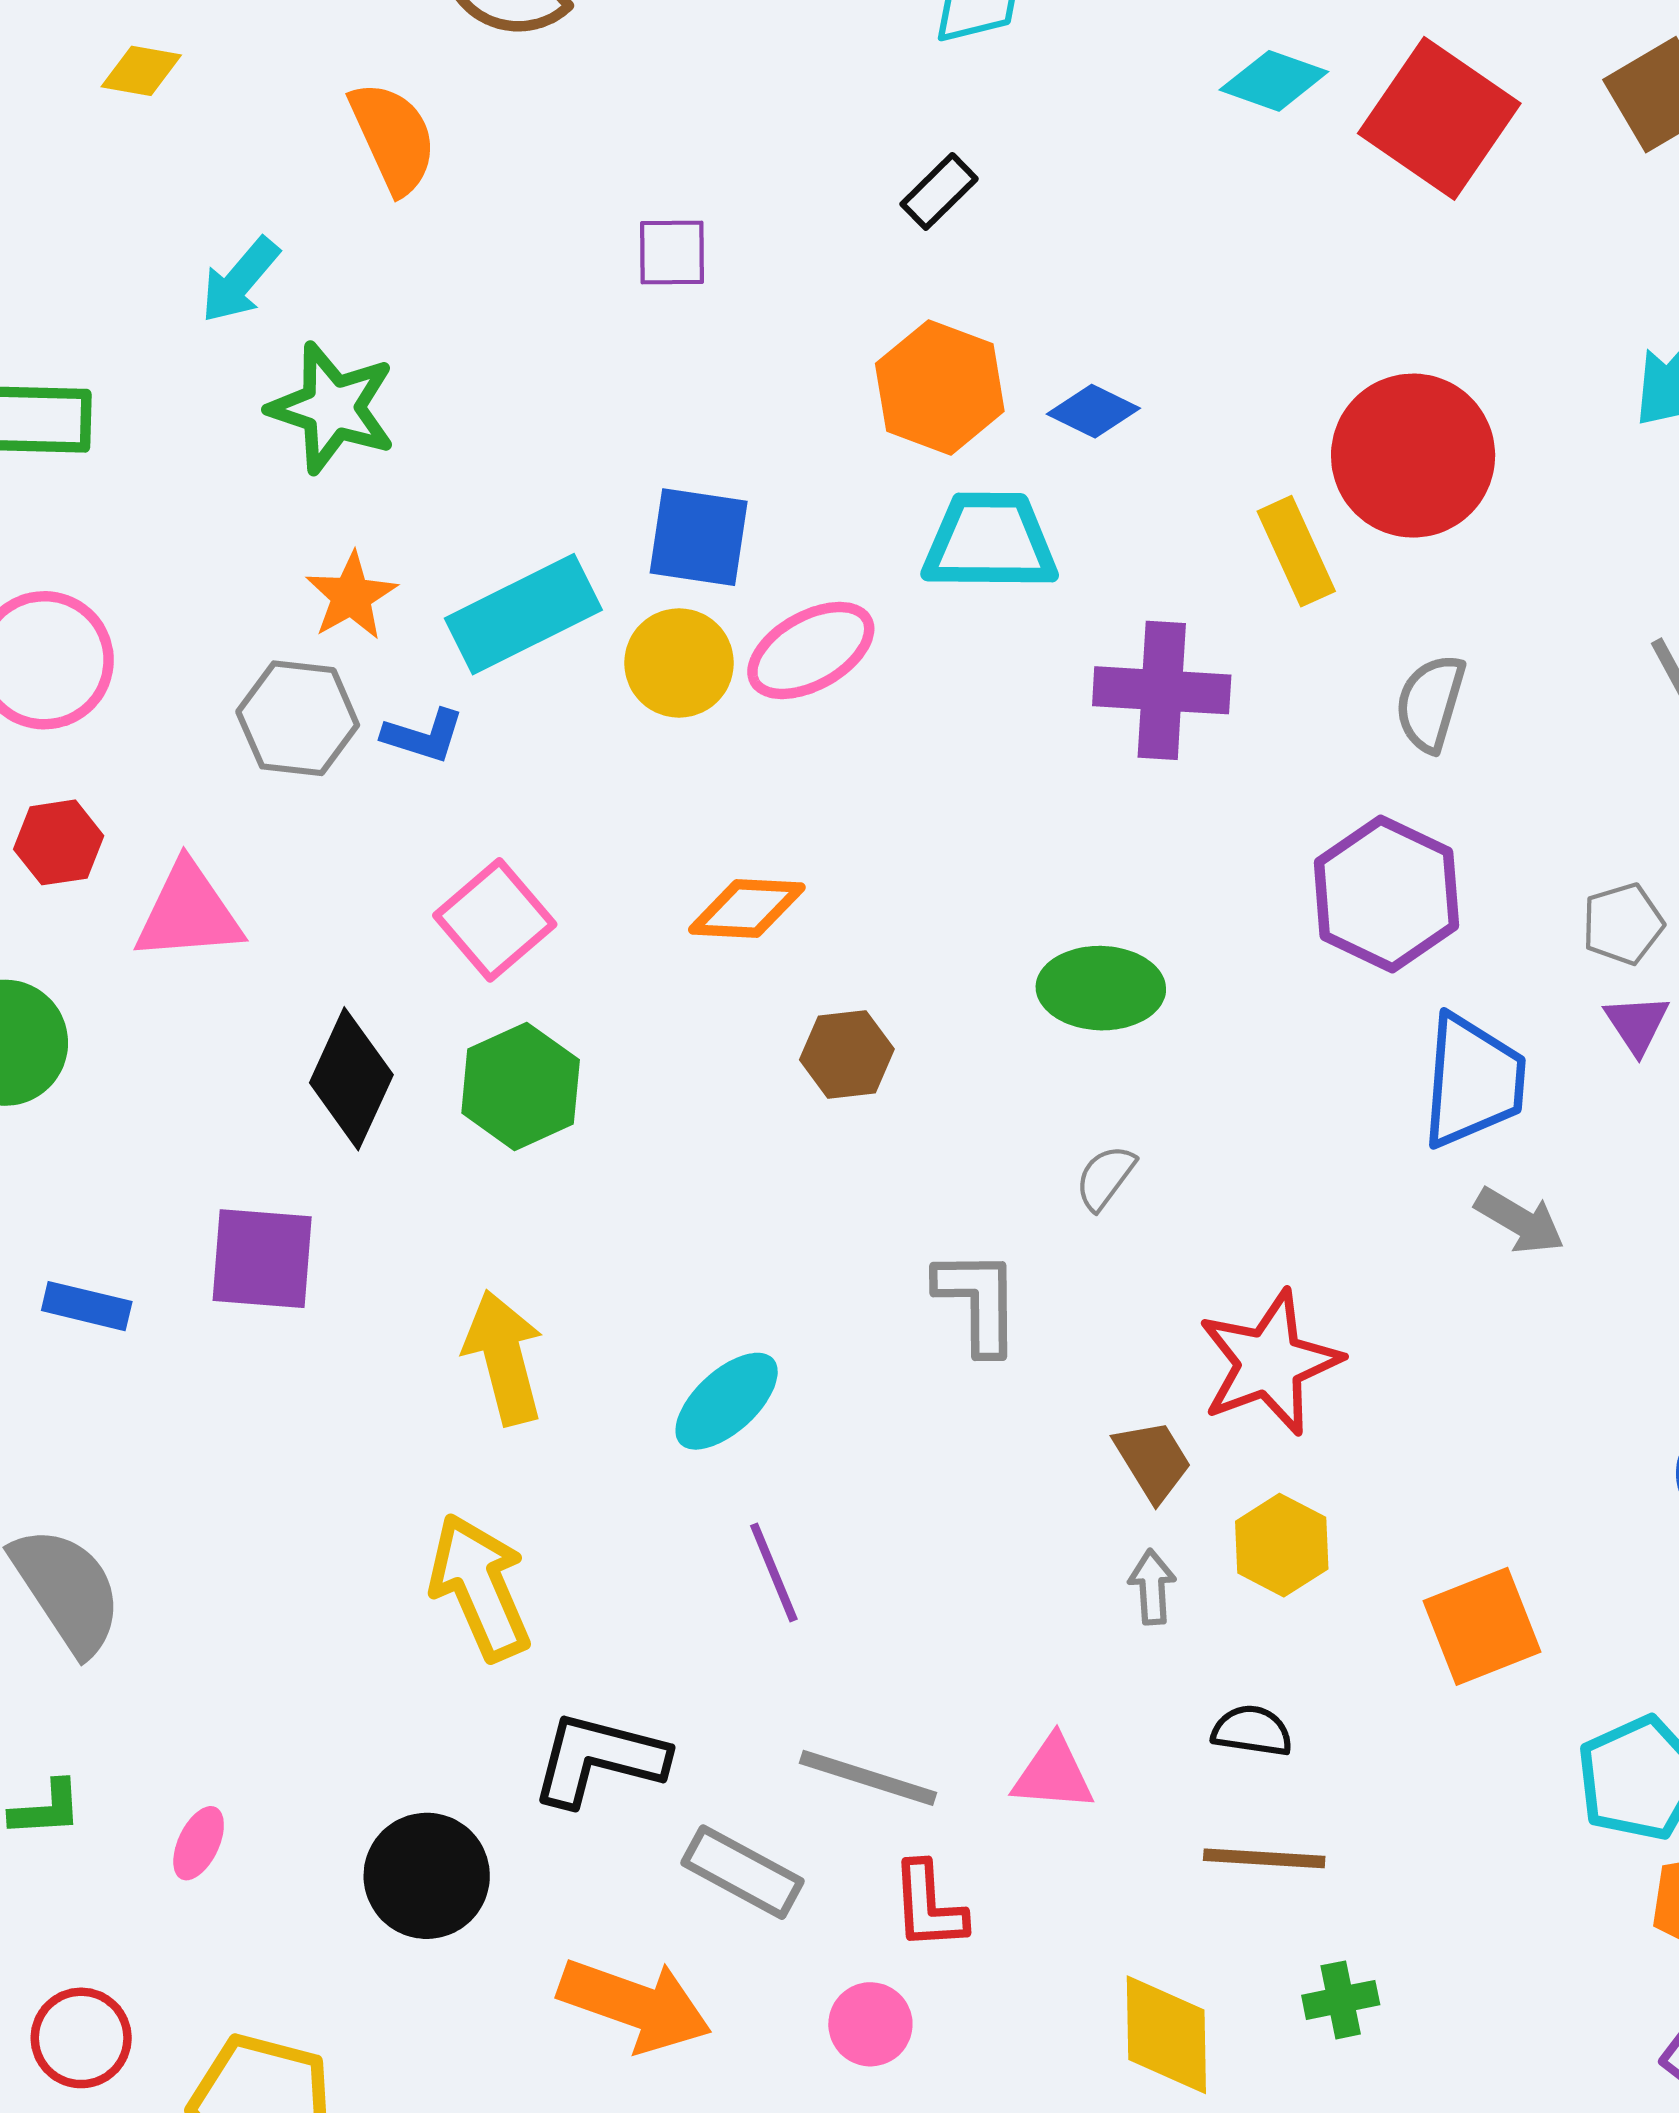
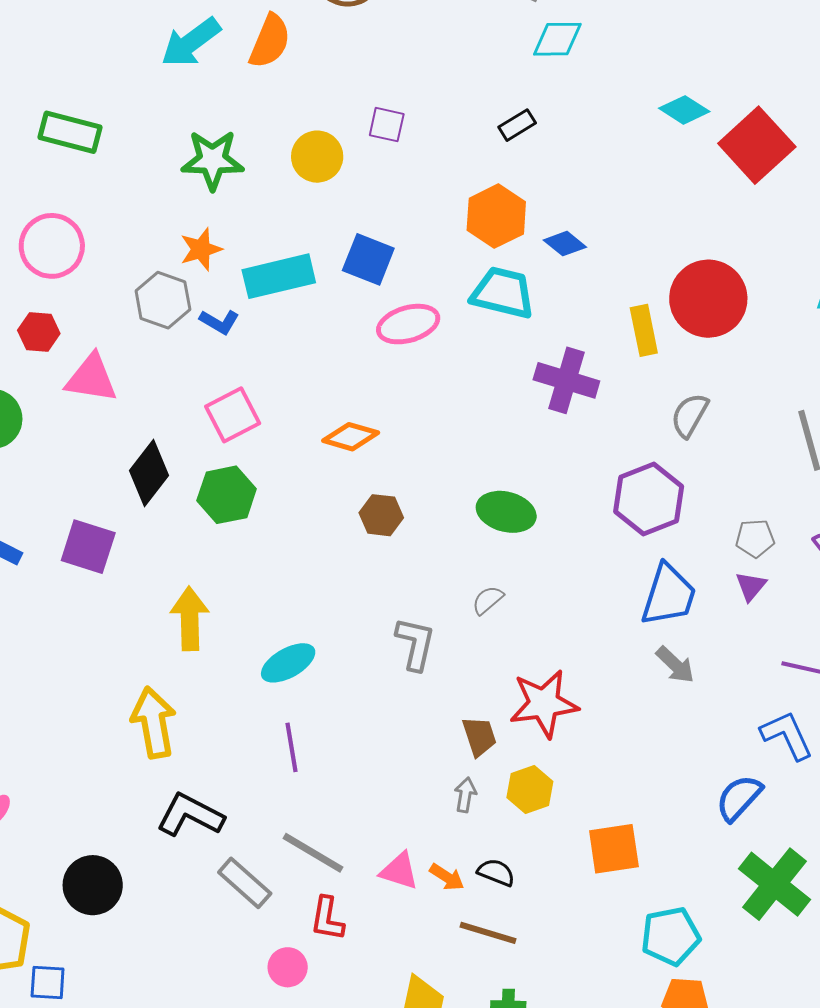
orange semicircle: (393, 137) -> (270, 41), turned 34
cyan arrow: (240, 280) -> (191, 42), moved, size x1.4
green star: (332, 408) -> (212, 160), turned -30
yellow circle: (679, 663) -> (317, 157), moved
black circle: (427, 1876) -> (93, 885), moved
orange arrow: (635, 2005) -> (447, 877), moved, size x0.5

